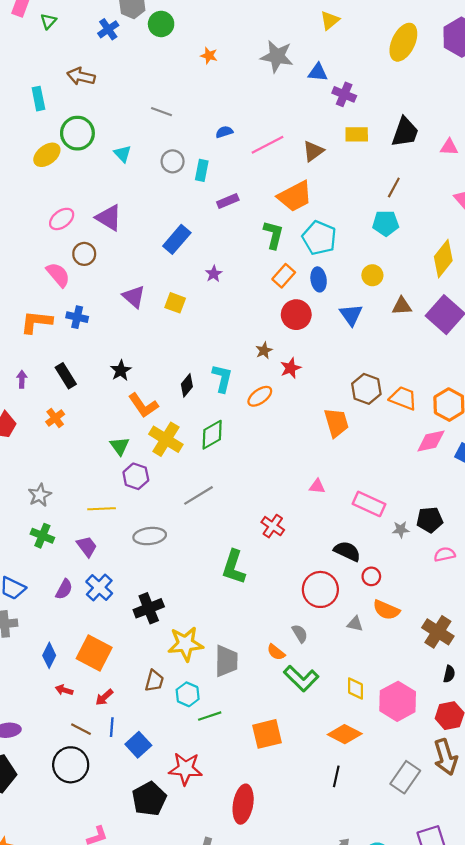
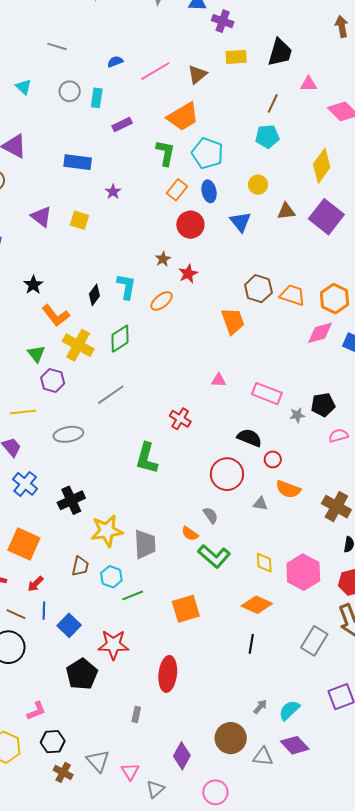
pink triangle: (449, 147) -> (309, 84), moved
blue rectangle: (177, 239) -> (78, 162), turned 60

